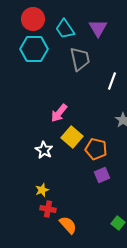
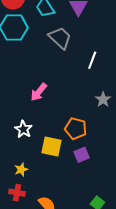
gray trapezoid: (80, 59) -> (60, 38), turned -35
yellow square: (72, 137) -> (51, 147), moved, turned -30
red cross: (48, 209) -> (17, 193), moved

